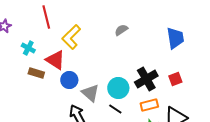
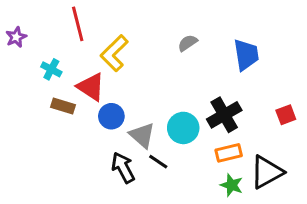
blue trapezoid: (175, 38) -> (246, 55), moved
red square: (175, 79) -> (286, 115), moved
black line: (115, 109) -> (158, 162), moved

